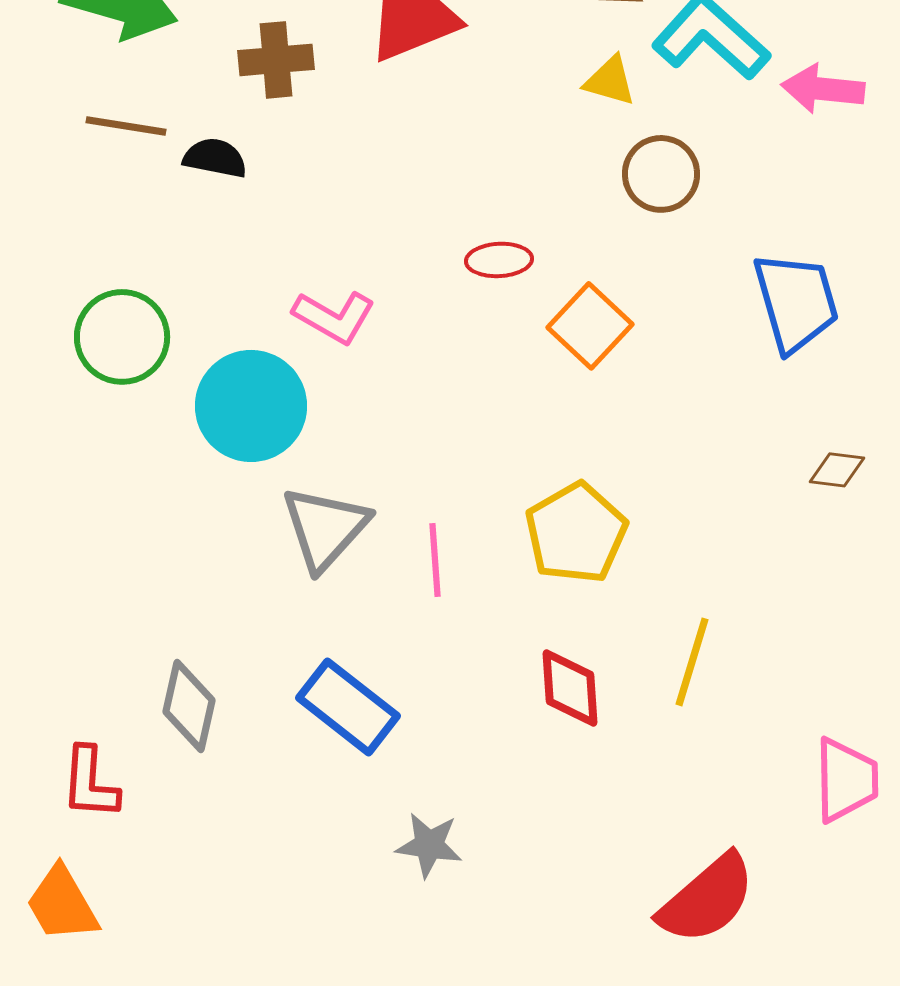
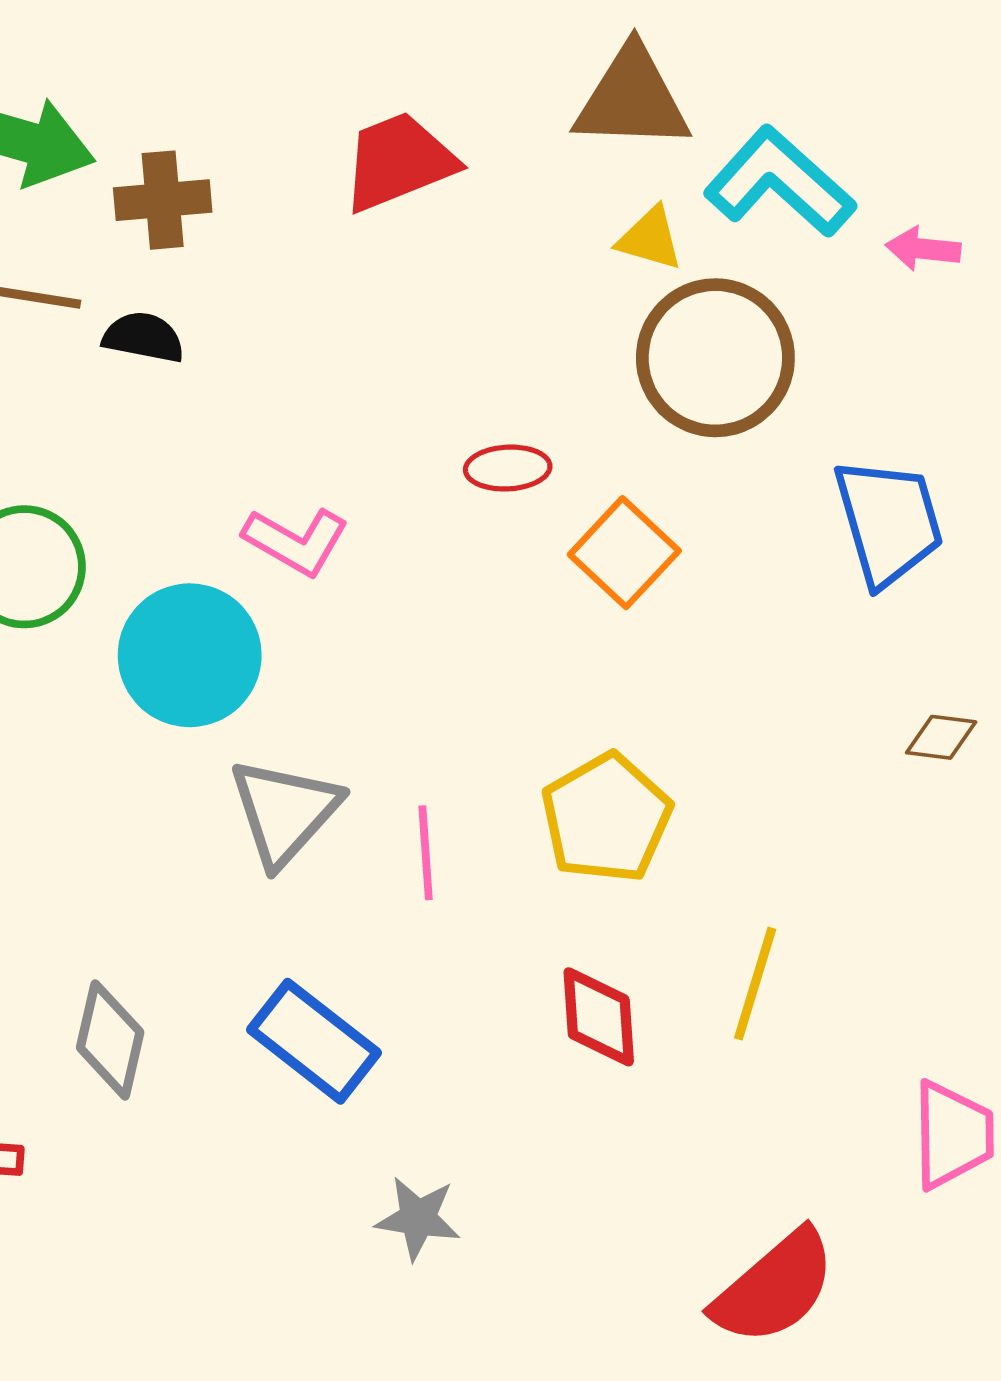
brown cross: (276, 60) -> (163, 200), moved
pink arrow: (823, 89) -> (923, 249), size x0.7
brown circle: (661, 174) -> (715, 358), size x1.6

